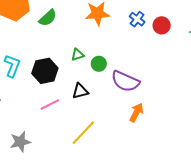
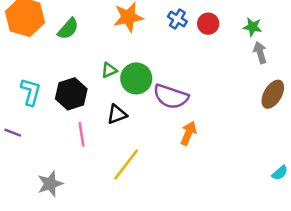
green circle: (99, 64) -> (136, 78), size x1.6
pink line: (50, 104) -> (82, 134), turned -66

